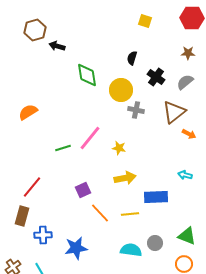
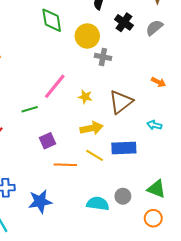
brown triangle: (174, 112) -> (121, 102), moved
green line: (63, 148) -> (30, 109), moved
orange line: (100, 213) -> (65, 165), turned -45
yellow line: (130, 214) -> (95, 155), moved, turned 36

